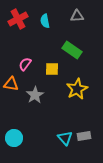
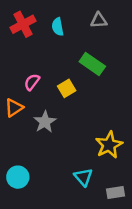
yellow square: (52, 69) -> (67, 88), turned -32
orange triangle: (11, 84) -> (14, 108), turned -42
yellow star: (77, 89) -> (109, 145), moved
gray rectangle: (84, 136) -> (115, 193), moved

